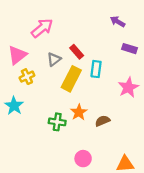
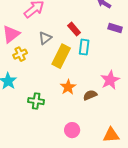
red rectangle: (77, 52) -> (74, 29), moved
pink star: (128, 87) -> (110, 80), moved
green cross: (57, 122) -> (36, 101), moved

